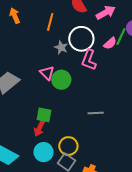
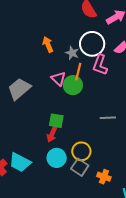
orange arrow: (15, 16) -> (48, 44), moved
orange line: (50, 22) -> (78, 72), moved

